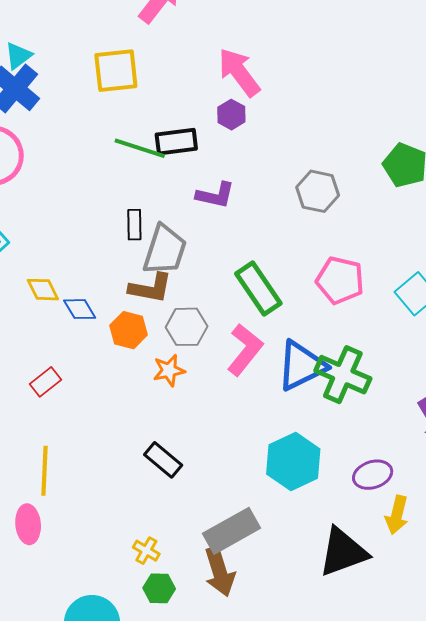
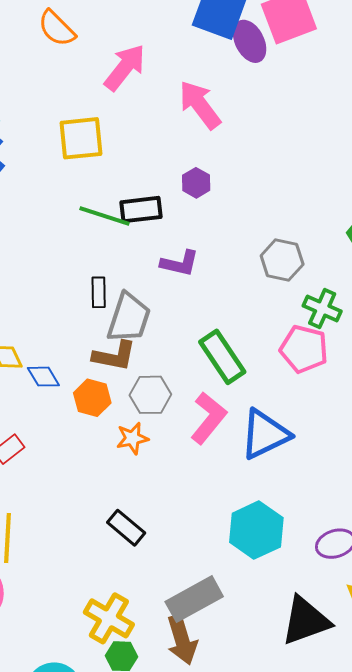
pink arrow: (239, 72) -> (200, 105), moved
green cross: (343, 375) -> (322, 309), moved, size x0.7
yellow cross: (146, 551) -> (109, 618), size x1.8

